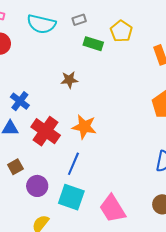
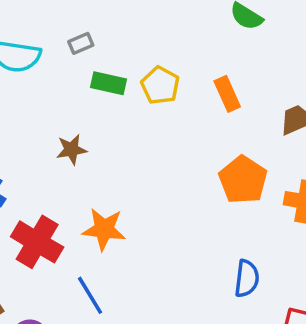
yellow pentagon: (121, 31) -> (160, 85), moved
blue line: (73, 164) -> (90, 295), turned -50

